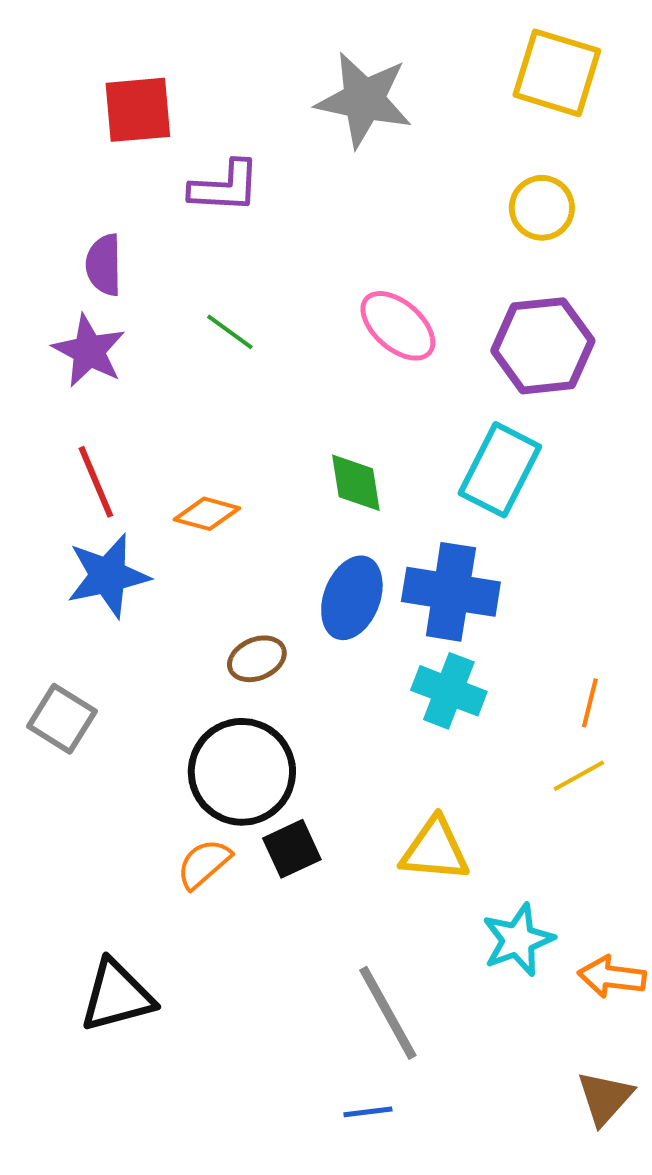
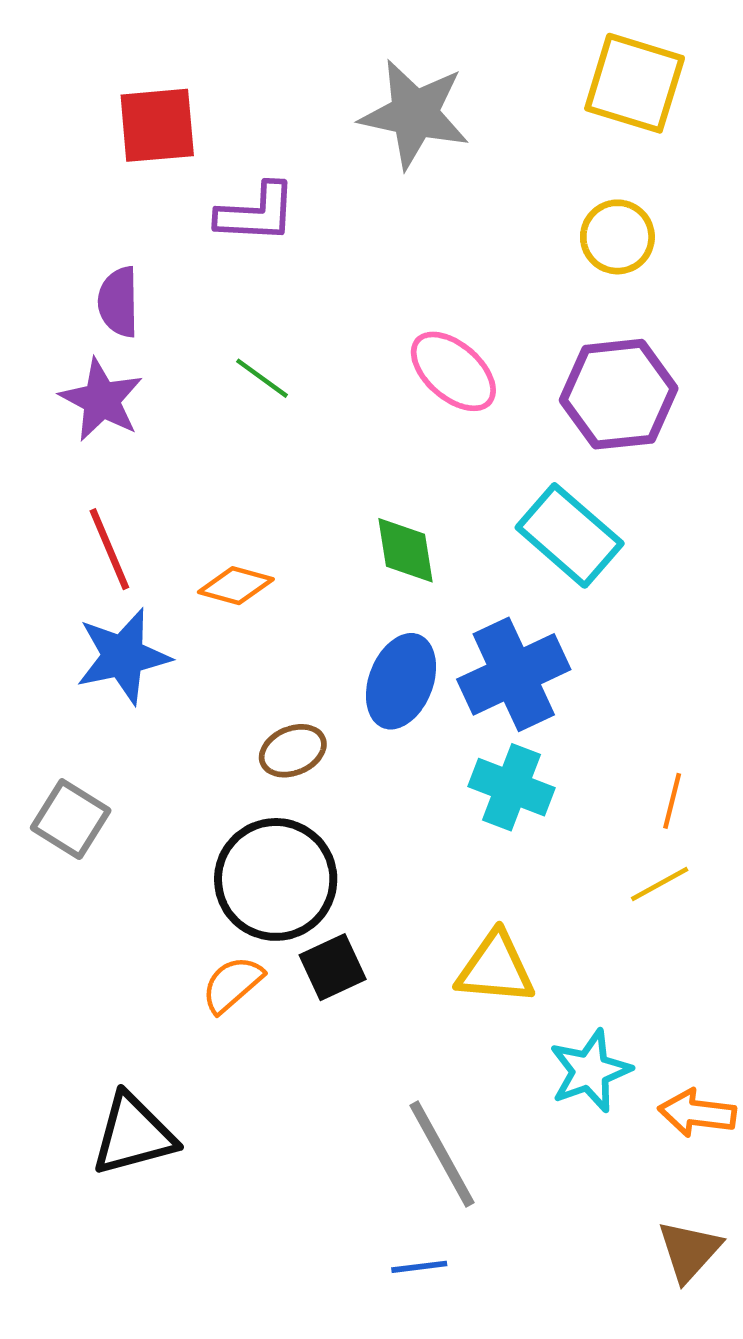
cyan rectangle: (500, 470) -> (570, 535), turned -76
blue cross: (451, 592) -> (514, 674), turned -34

